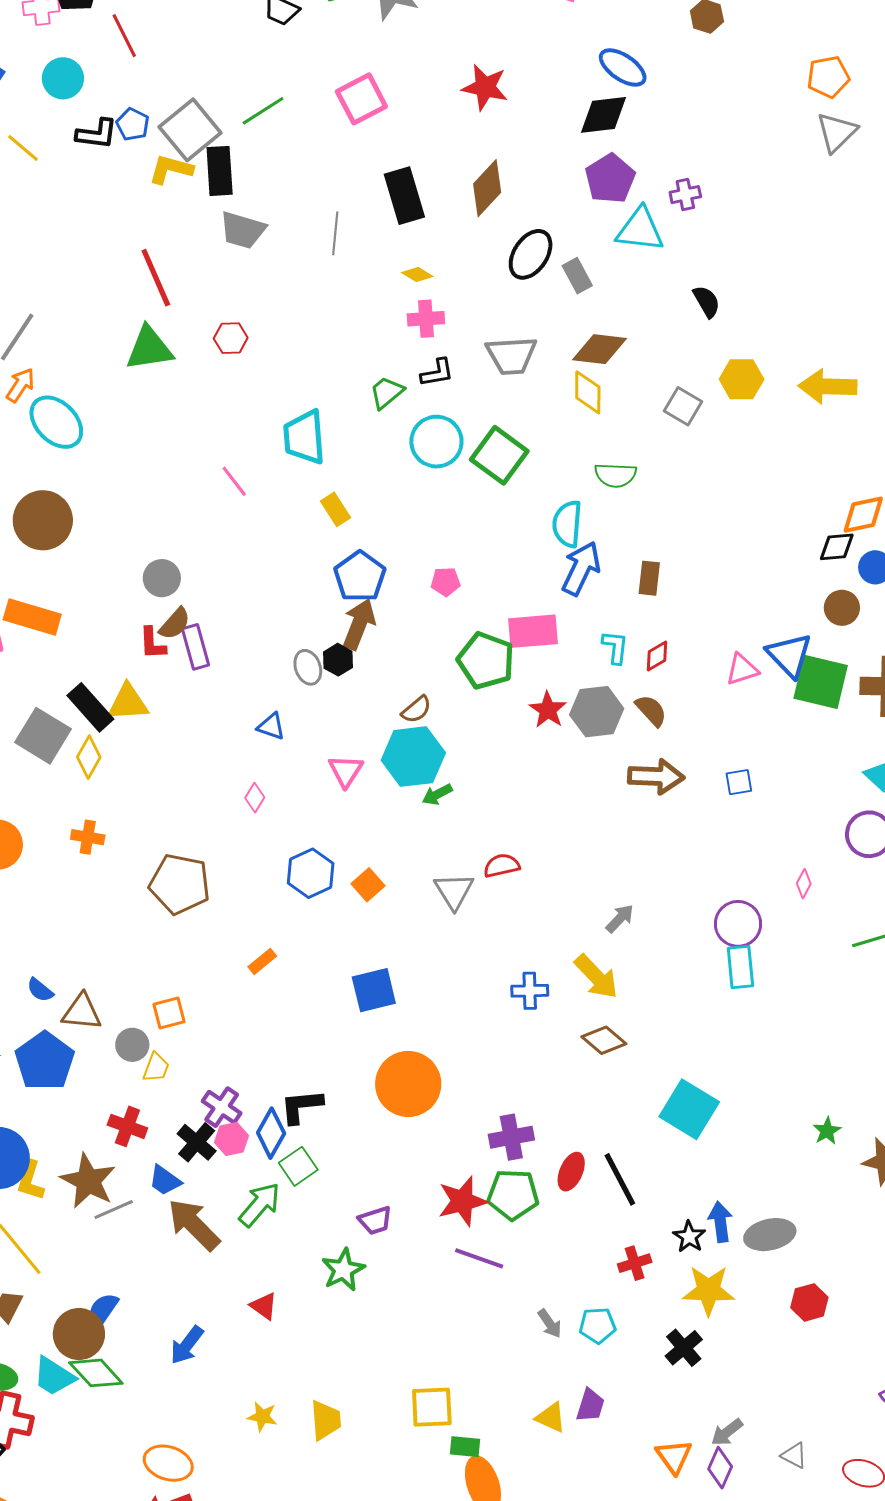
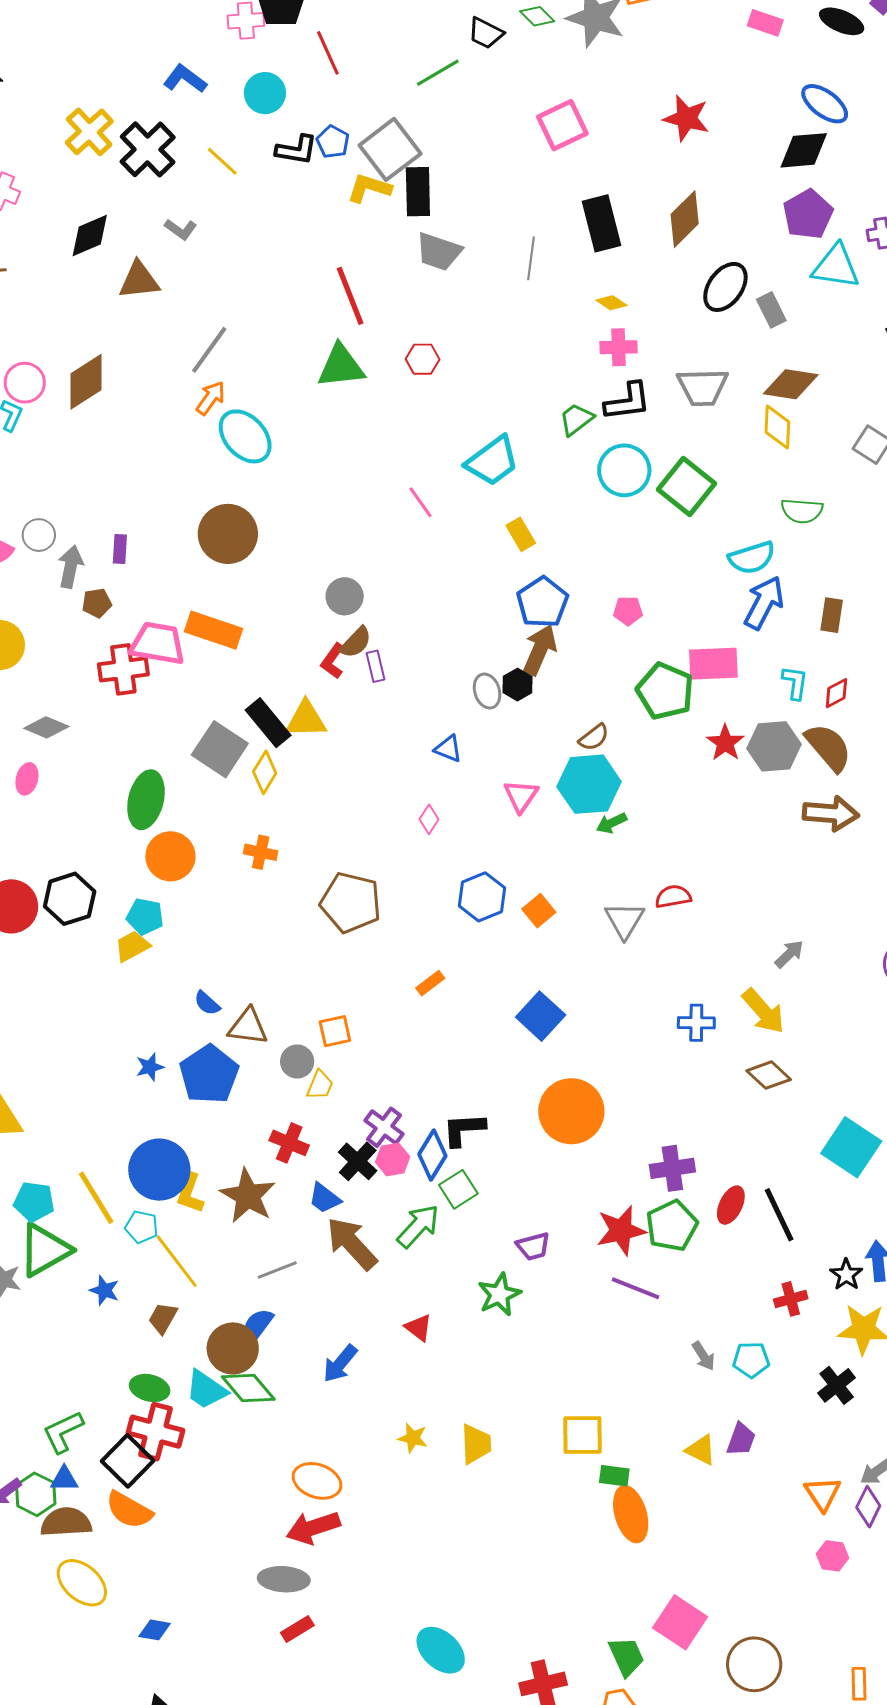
green line: (263, 111) -> (438, 73), moved
black L-shape: (437, 373) -> (628, 402), size x1.4
cyan trapezoid: (304, 437) -> (492, 461), turned -124
cyan semicircle: (567, 524) -> (752, 558), turned -114
red L-shape: (152, 643) -> (333, 661), turned 36
purple rectangle: (195, 647) -> (376, 666), size x0.7
brown semicircle: (651, 710) -> (828, 747), size x1.5
blue square: (374, 990) -> (541, 1016), turned -36
green pentagon: (513, 1195) -> (672, 1226), turned -30
gray line: (114, 1209) -> (277, 1270), moved

